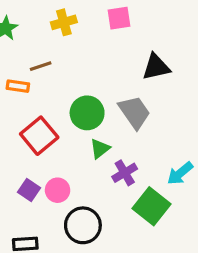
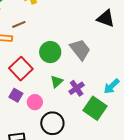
black triangle: (156, 67) -> (106, 18), moved, turned 36
green triangle: (100, 149) -> (57, 81), moved
purple square: (29, 190) -> (16, 95), moved

